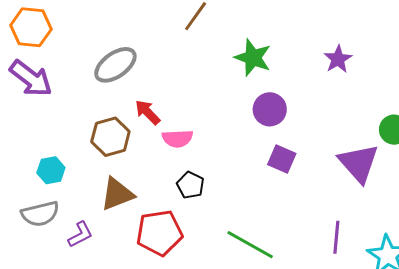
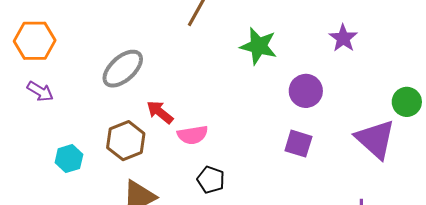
purple arrow: (31, 78) -> (40, 91), size x0.6
purple circle: (270, 109) -> (306, 91), moved
cyan hexagon: (51, 170) -> (69, 159), moved

